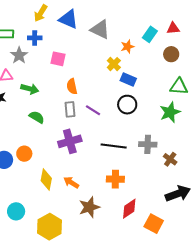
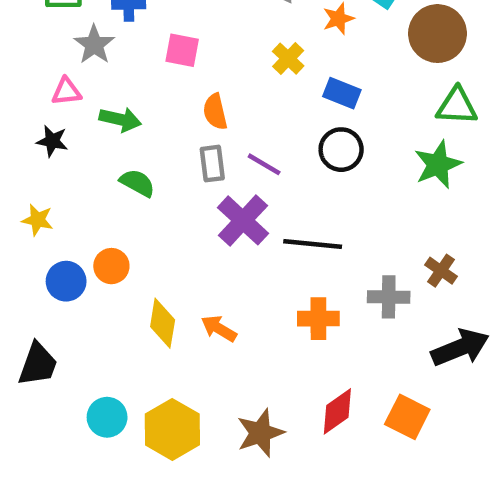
brown circle: (171, 54) -> (437, 34), size x1.6
yellow cross: (114, 64) -> (288, 59), moved
purple cross: (70, 141) -> (243, 220), moved, turned -30
gray cross: (148, 144) -> (389, 297), moved
brown star: (89, 207) -> (260, 433), moved
red diamond: (129, 209) -> (337, 411), moved
cyan circle: (16, 211) -> (107, 417), moved

